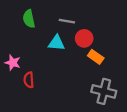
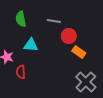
cyan triangle: (56, 43) -> (31, 45), moved
gray cross: (104, 91) -> (86, 82), turned 30

